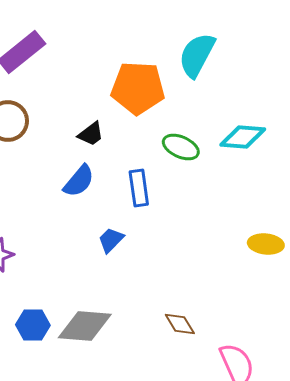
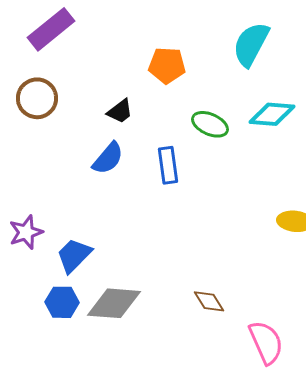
cyan semicircle: (197, 55) -> (251, 44), moved
orange pentagon: (138, 88) -> (167, 65), size x0.7
blue trapezoid: (111, 240) -> (74, 255), moved, size x1.4

